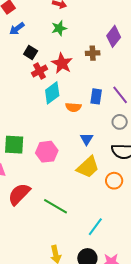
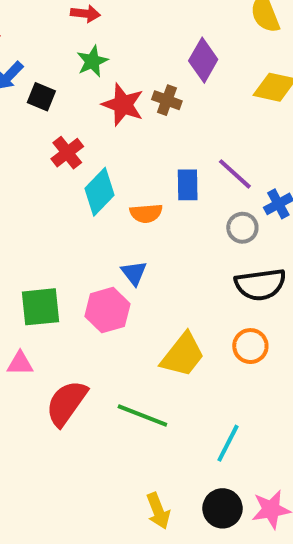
black square: (31, 53) -> (41, 97), moved
brown cross: (93, 53) -> (167, 100), turned 32
red star: (62, 63) -> (123, 105), moved
blue triangle: (87, 139) -> (134, 273), moved
yellow trapezoid: (88, 167) -> (183, 355), moved

